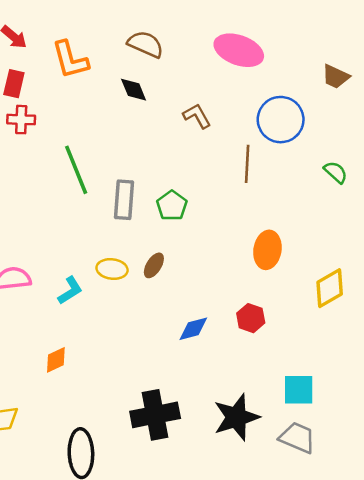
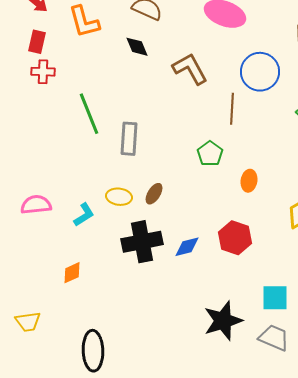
brown L-shape: (197, 116) -> (190, 69), size x1.5
green pentagon: (172, 206) -> (210, 154), moved
orange ellipse: (267, 250) -> (249, 181), size x0.7
red hexagon: (251, 318) -> (235, 238), size x1.4
black cross: (155, 415) -> (142, 242), moved

